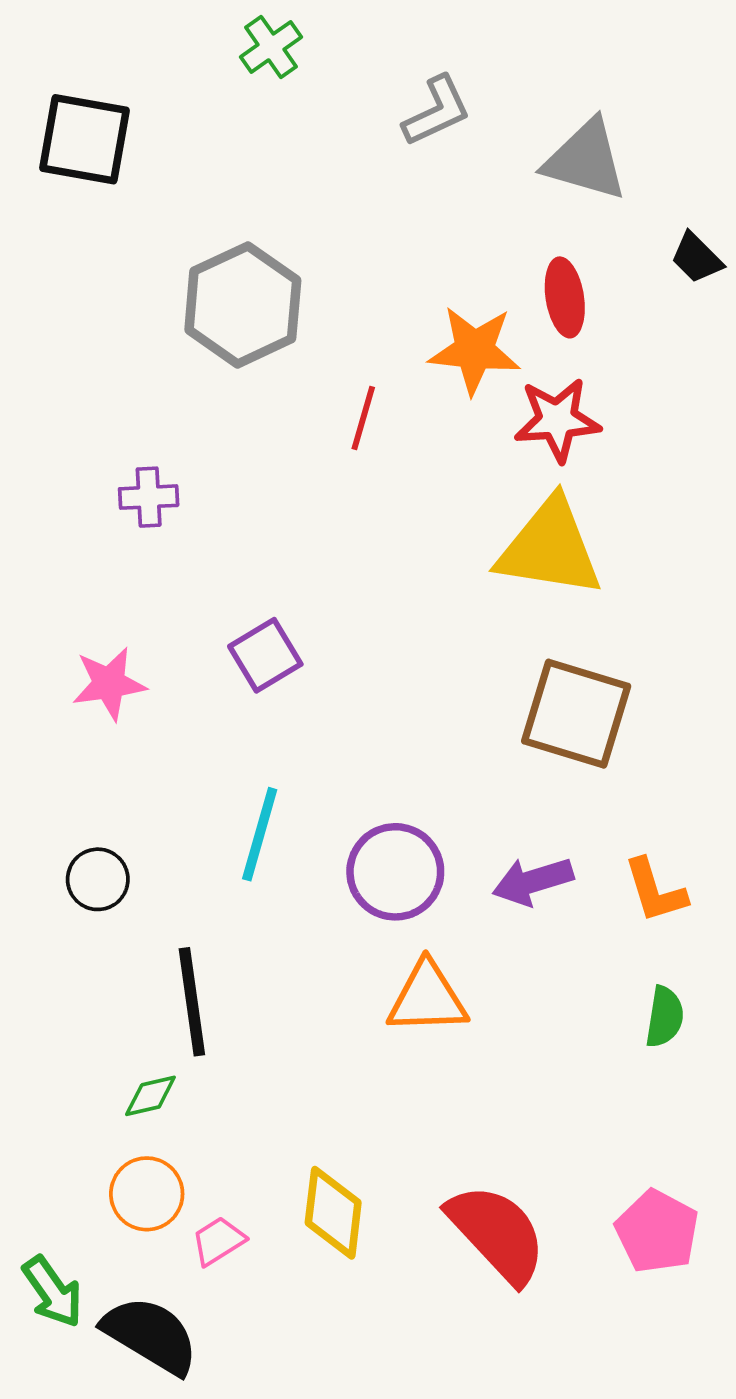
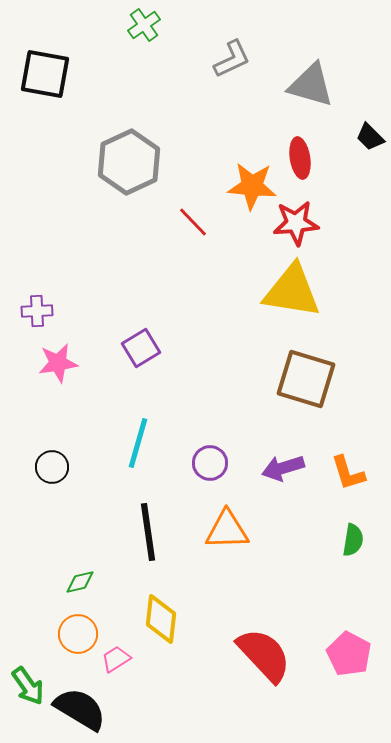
red line: (363, 418) -> (193, 222), turned -60
purple cross: (149, 497) -> (37, 311), moved
purple circle: (395, 872) -> (210, 463), size x0.7
black line: (192, 1002) -> (148, 532), moved
yellow diamond: (333, 1213) -> (161, 619), moved

